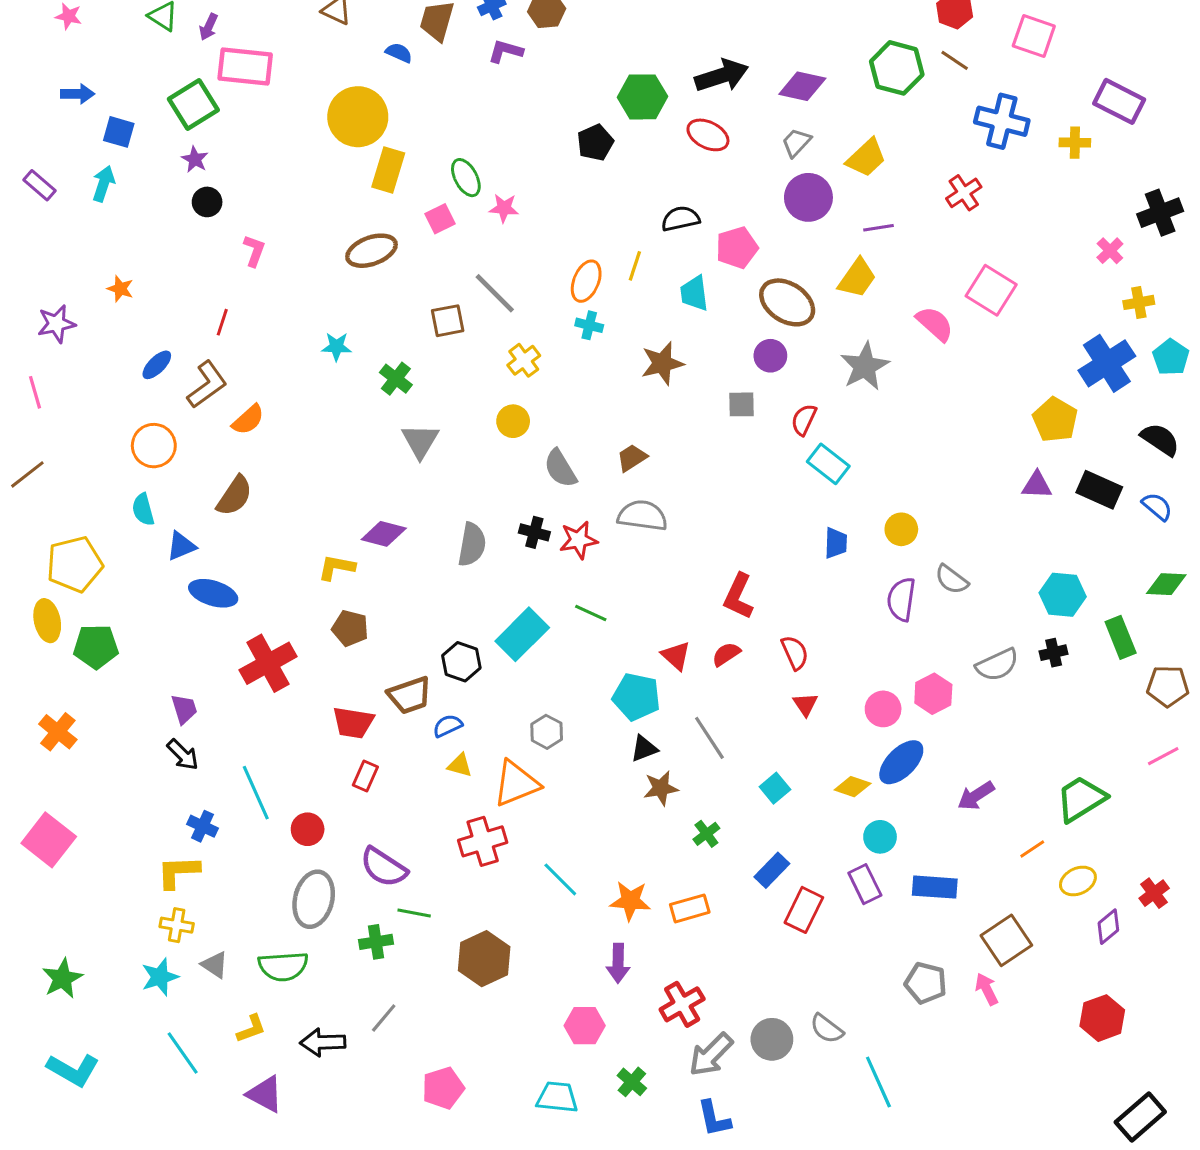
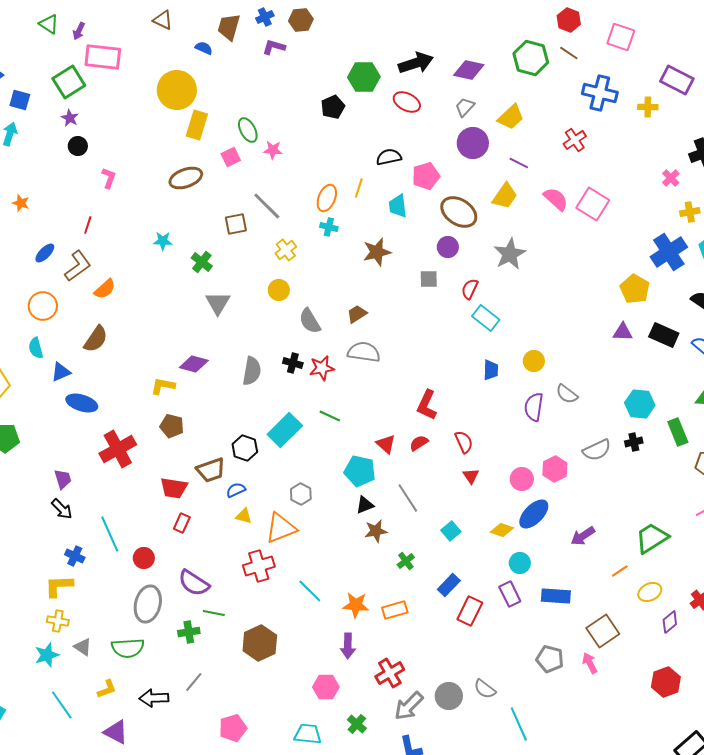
purple line: (878, 228) -> (519, 163), turned 36
pink semicircle: (935, 324) -> (556, 199), moved

